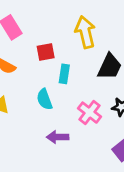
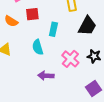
red square: (46, 52) -> (32, 14), moved

